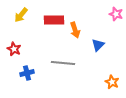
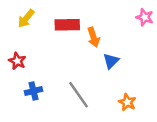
blue triangle: (98, 45) -> (111, 61), moved
gray line: (63, 63) -> (78, 95), moved, turned 50
orange star: (112, 82) -> (127, 102), moved

